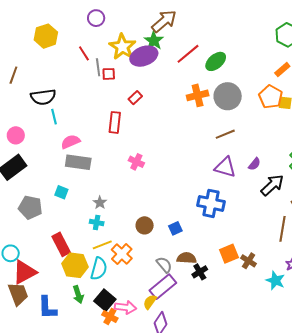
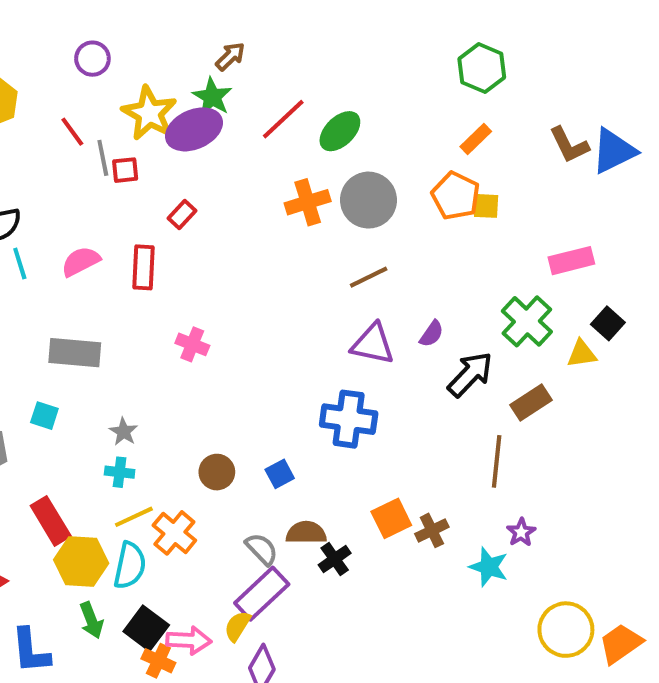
brown arrow: (164, 21) -> (230, 56), size x0.6
pink semicircle: (70, 142) -> (81, 261), moved
brown cross: (249, 261) -> (432, 530), turned 35

